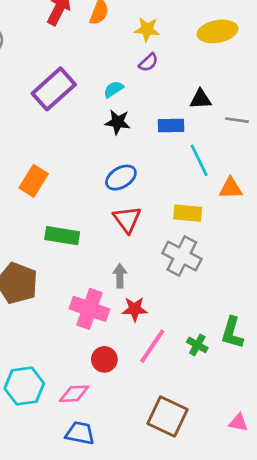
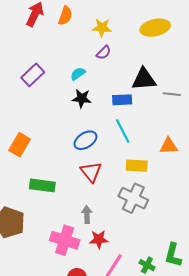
purple rectangle: (54, 89) -> (33, 75), size x0.7
black triangle: (201, 99) -> (144, 79), size x1.5
cyan line: (199, 160) -> (123, 131), moved

